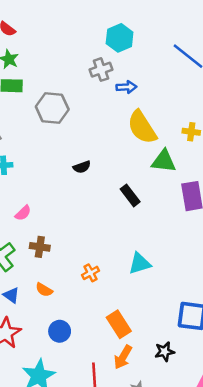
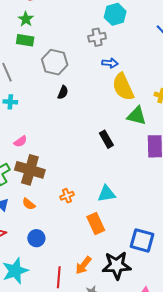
blue arrow: (126, 87) -> (110, 63), moved
black semicircle: (82, 167) -> (63, 92), moved, turned -56
brown cross: (40, 247) -> (30, 170), size x1.8
orange rectangle: (119, 324) -> (96, 224), moved
black star: (165, 352) -> (117, 265), size x1.8

